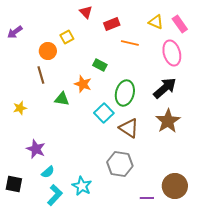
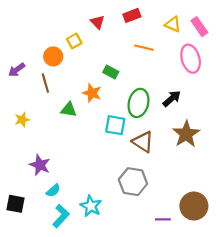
red triangle: (86, 12) -> (97, 22), moved
red rectangle: (112, 24) -> (132, 15), moved
purple arrow: (15, 32) -> (17, 70), moved
black arrow: (165, 88) -> (172, 99), moved, size x0.7
cyan square: (104, 113) -> (115, 125), turned -36

